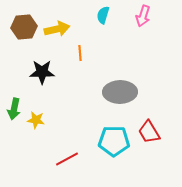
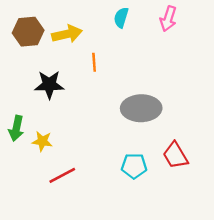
cyan pentagon: (114, 141) -> (134, 166), size x0.7
red line: (67, 159) -> (62, 175), moved

